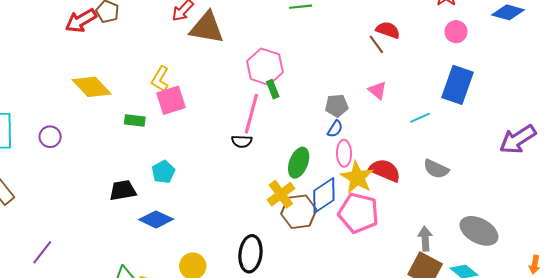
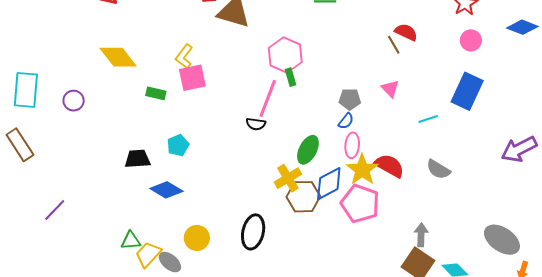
gray ellipse: (479, 231) -> (502, 240), moved

